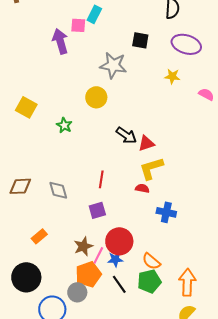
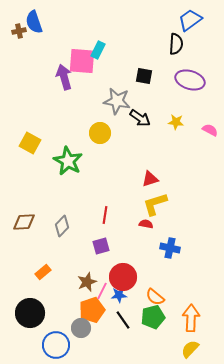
pink square: (78, 25) -> (82, 61), size x1.8
yellow star: (172, 76) -> (176, 122), moved
green star: (64, 125) -> (68, 161), size x1.8
black arrow: (126, 135) -> (140, 118), moved
gray diamond: (58, 190) -> (62, 226), turned 60

